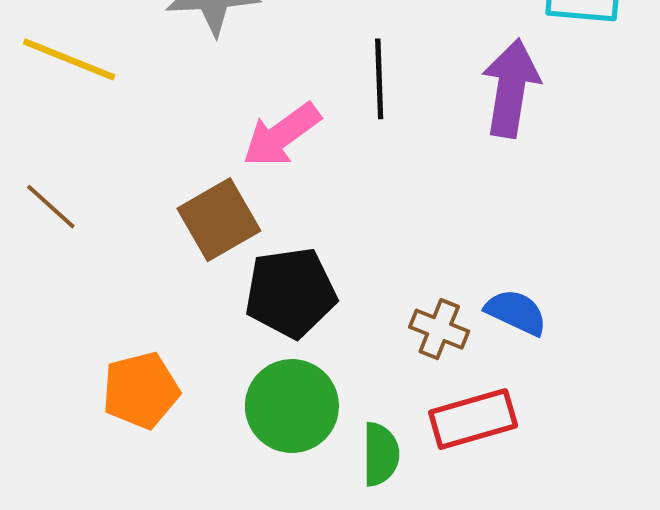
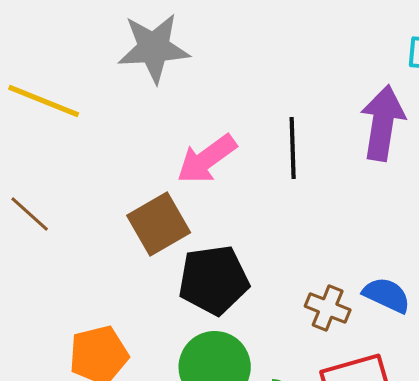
black line: (379, 79) -> (293, 148), moved

